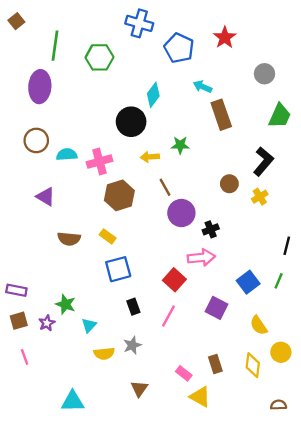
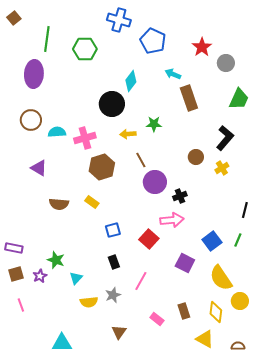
red star: (225, 37) -> (202, 47), moved
blue square: (118, 269) -> (113, 230), moved, size x0.7
pink line: (169, 316) -> (141, 281), moved
yellow semicircle: (259, 325) -> (221, 278), size x1.5
yellow triangle: (200, 397) -> (205, 339), moved

